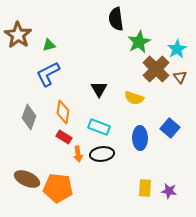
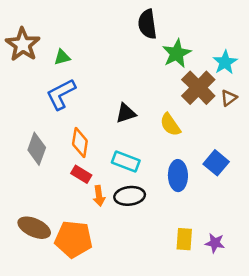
brown triangle: (180, 77) -> (229, 98), turned 32
black triangle: (99, 89) -> (126, 113), turned 42
yellow semicircle: (134, 98) -> (170, 125), turned 36

